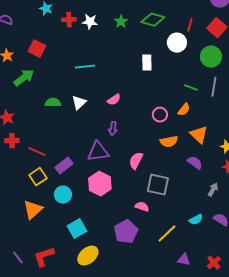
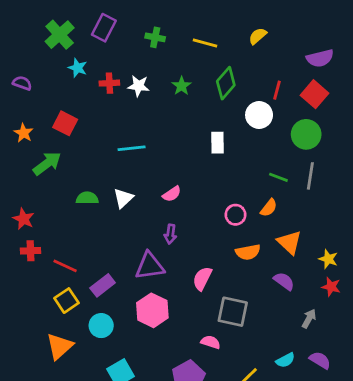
green diamond: (153, 20) -> (226, 83), turned -65

